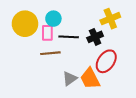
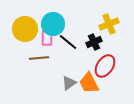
cyan circle: (53, 19) -> (53, 24), size x1.5
black line: (69, 37) -> (68, 42), turned 36
brown line: (50, 53) -> (39, 58), moved

